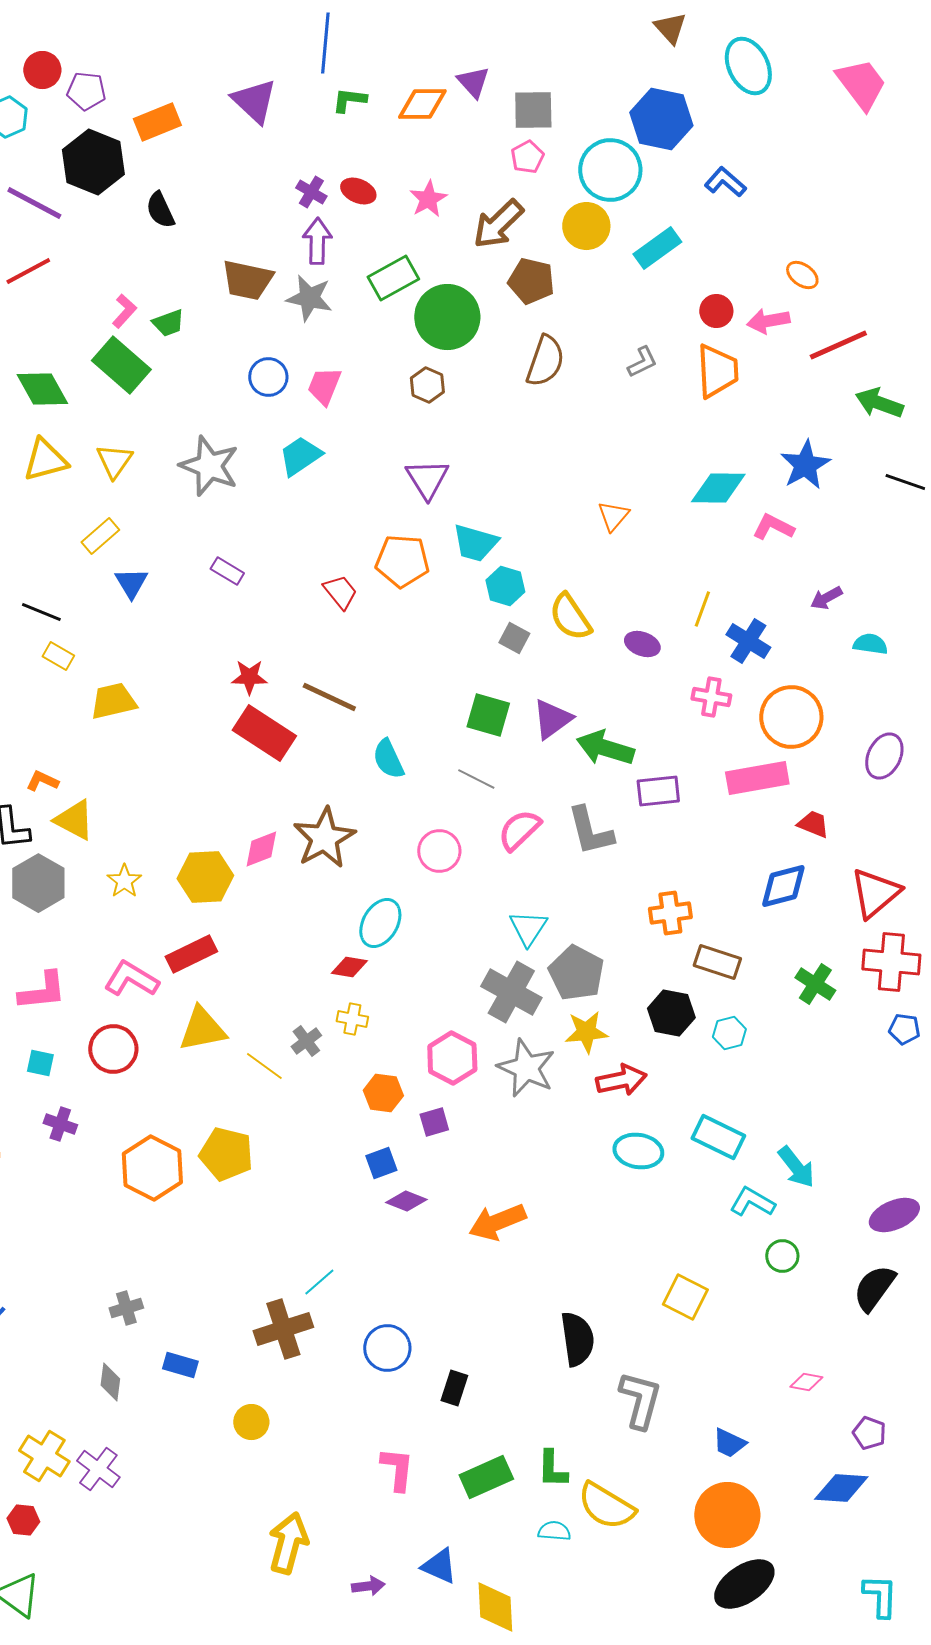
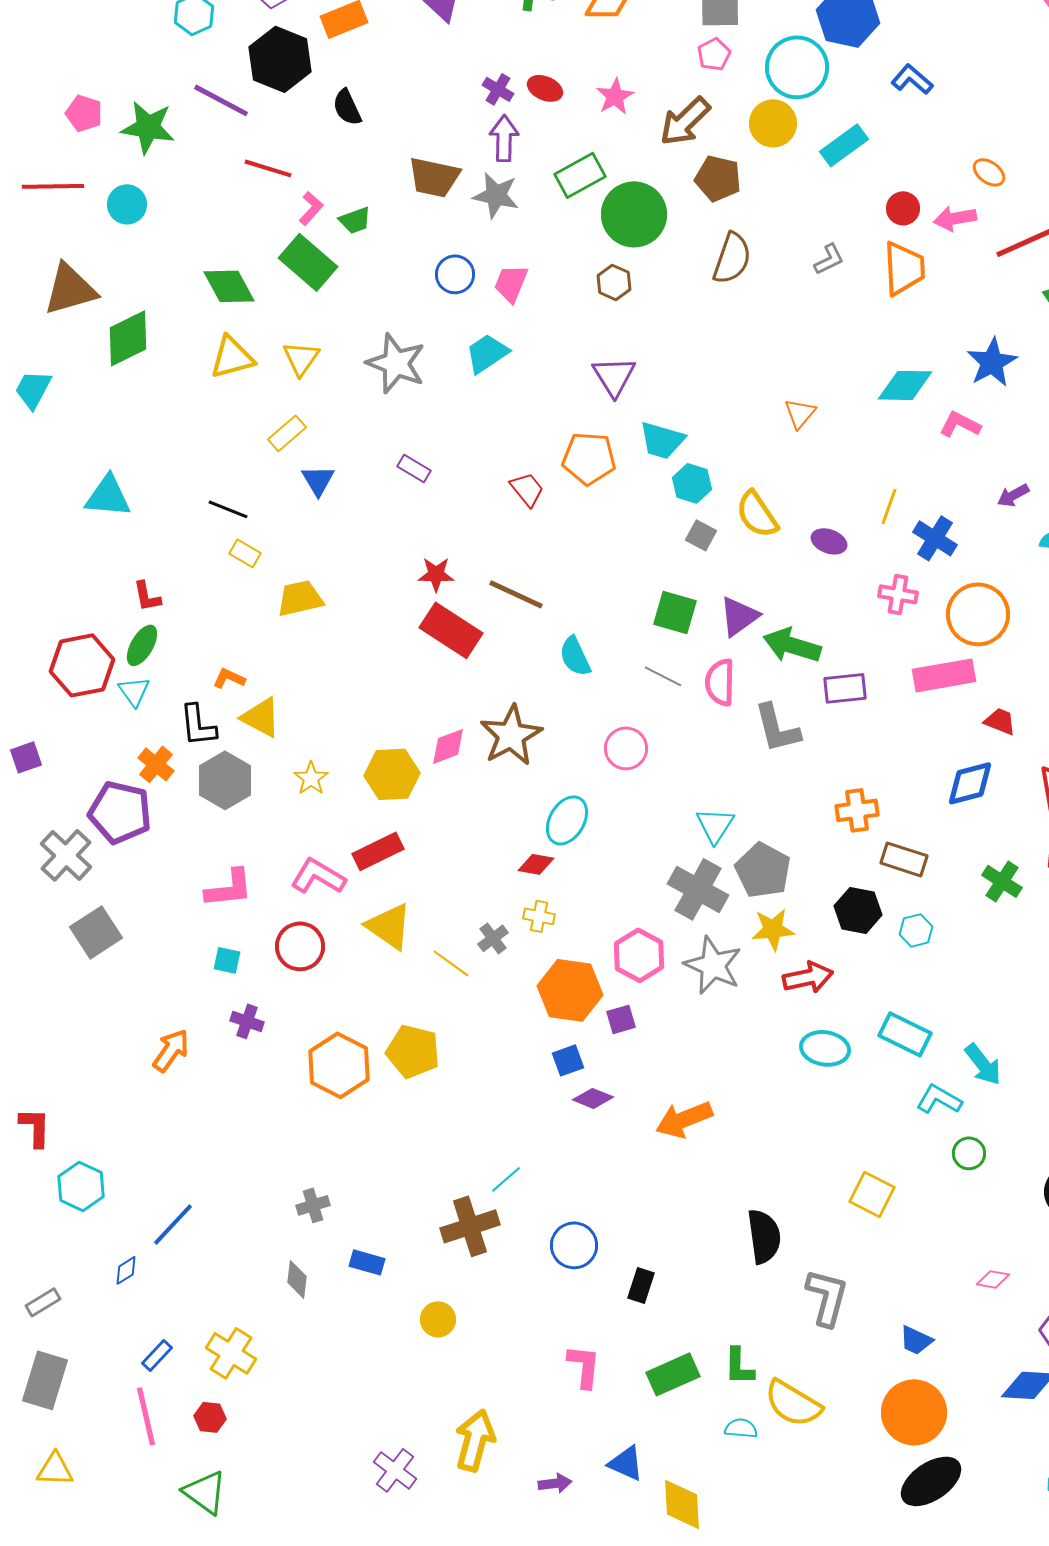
red line: (28, 271) -> (268, 168), moved, turned 45
pink semicircle: (519, 830) -> (720, 682), moved, turned -45
yellow triangle: (202, 1029) -> (389, 926), turned 46
orange hexagon: (383, 1093) -> (570, 990), size x1.6
purple cross: (98, 1469) -> (395, 1470), moved

